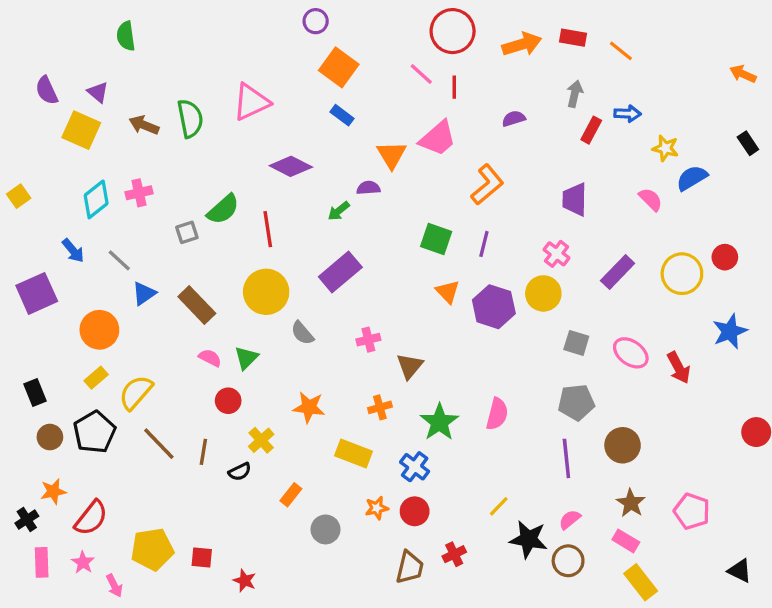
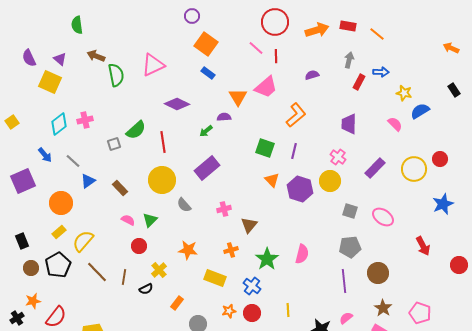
brown arrow: (144, 125) -> (96, 56), moved
brown rectangle: (197, 305) -> (120, 188), size x0.7
red arrow: (679, 368) -> (423, 246), moved
yellow line: (499, 506) -> (288, 310), moved, turned -48

